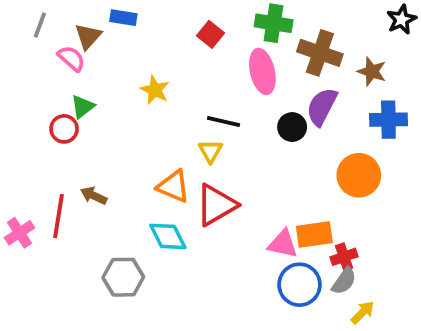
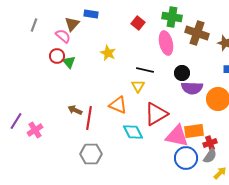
gray line: (40, 25) -> (34, 25), moved
green triangle: (83, 107) -> (69, 62), turned -32
purple semicircle: (322, 107) -> (192, 88), moved, turned -115
red circle: (64, 129) -> (57, 56), moved
red triangle: (216, 205) -> (156, 114), moved
red line: (58, 216) -> (89, 118), moved
cyan diamond: (168, 236) -> (133, 132), moved
pink triangle: (283, 244) -> (177, 136), size x1.4

